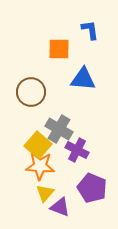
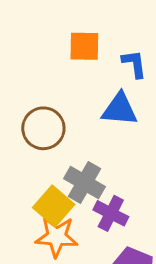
blue L-shape: (90, 30) -> (134, 64), moved
orange square: (59, 49) -> (84, 46), moved

